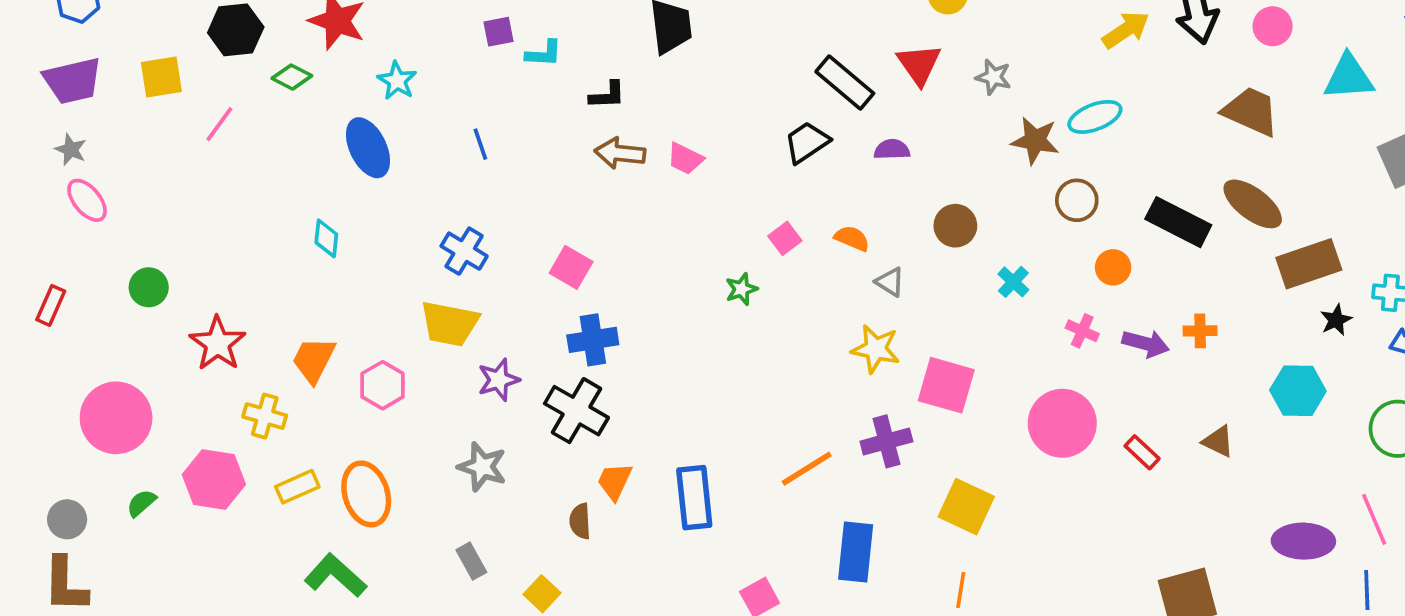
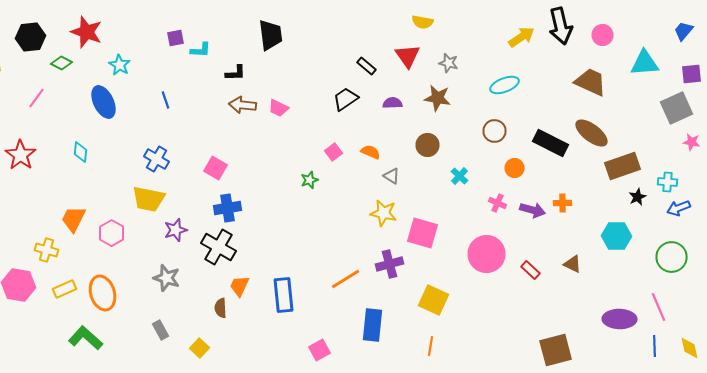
black rectangle: (845, 82) -> (366, 66), size x0.6
pink line: (219, 124) -> (36, 98), moved
brown star: (1035, 140) -> (438, 98), moved
red star: (218, 344) -> (20, 155), moved

